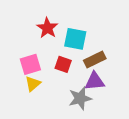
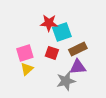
red star: (47, 28) -> (49, 23), moved, turned -30
cyan square: (75, 39) -> (62, 32), turned -30

